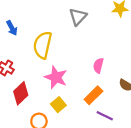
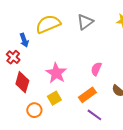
blue arrow: (12, 28) -> (24, 40), moved
yellow semicircle: (43, 45) -> (48, 24), moved, turned 45
red diamond: (21, 93) -> (22, 82), turned -40

